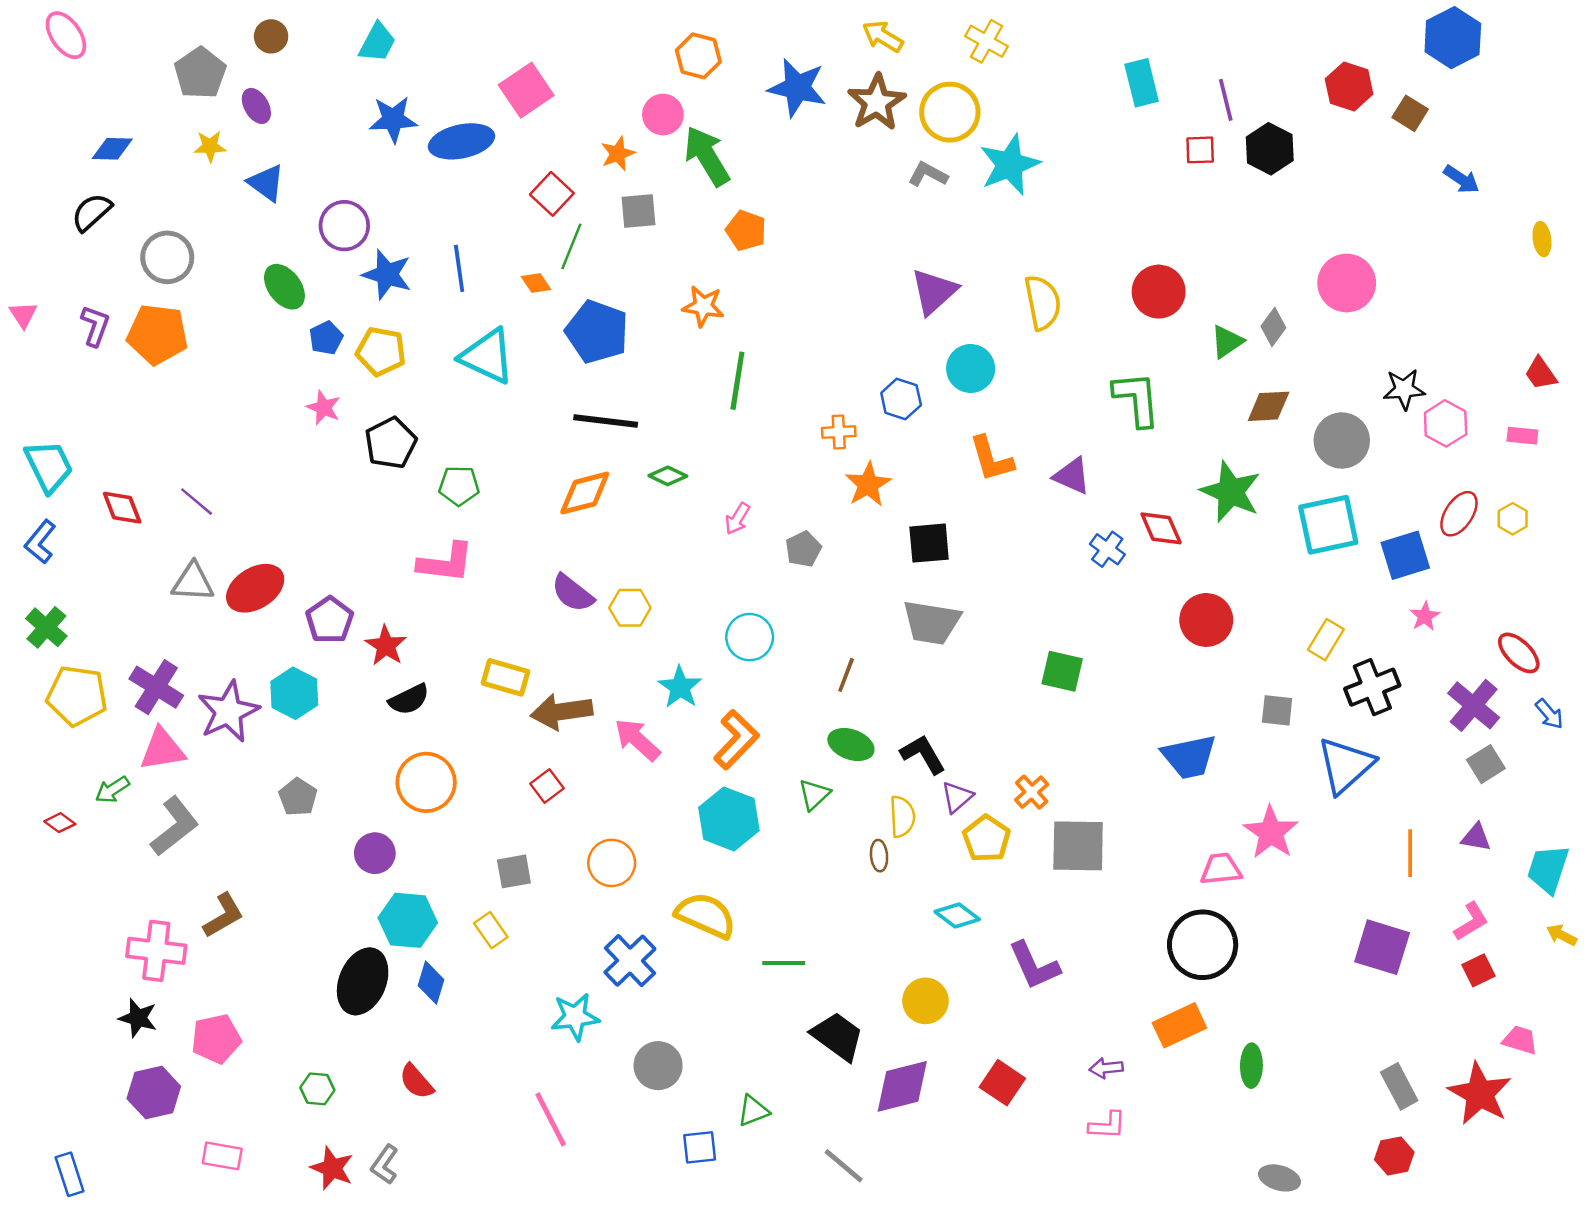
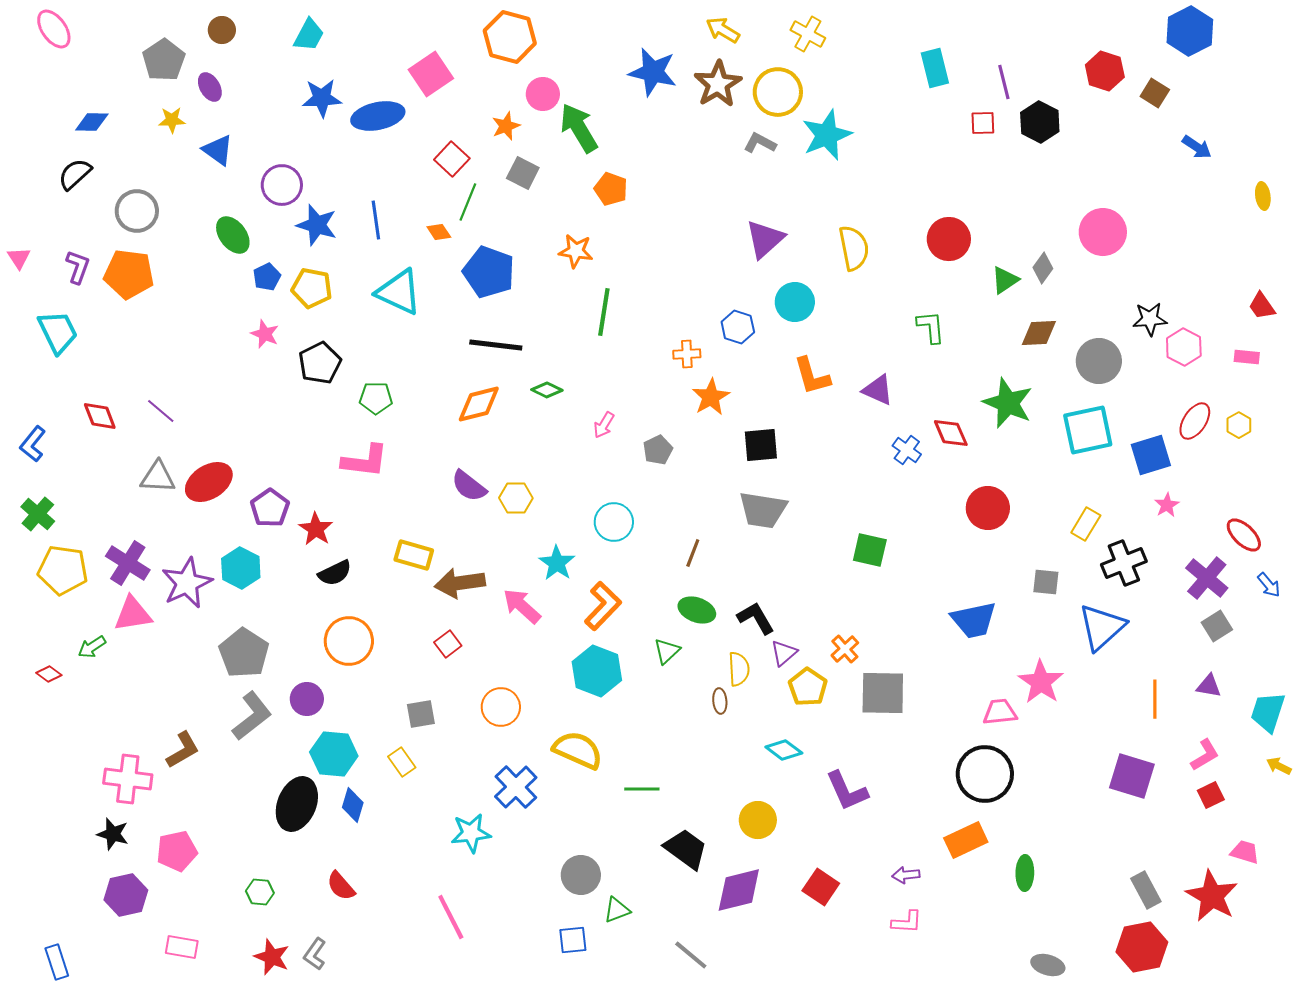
orange hexagon: (698, 56) -> (510, 37), moved, size x1.4
gray square: (639, 211) -> (523, 173), turned 32
green L-shape: (1137, 399) -> (931, 327), size x0.7
cyan trapezoid: (49, 466) -> (58, 332), moved
gray pentagon: (298, 797) -> (244, 653), size x1.6
gray L-shape: (175, 826) -> (252, 716), moved
gray circle: (658, 1066) -> (581, 875), moved
red hexagon: (1394, 1156) -> (1142, 947), size x1.6

